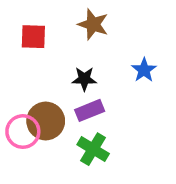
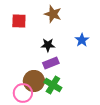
brown circle: (46, 121) -> (34, 81), moved
pink circle: (23, 132) -> (23, 93), moved

